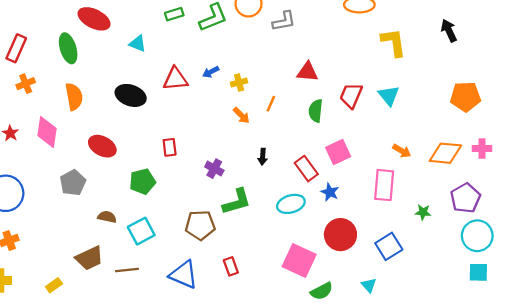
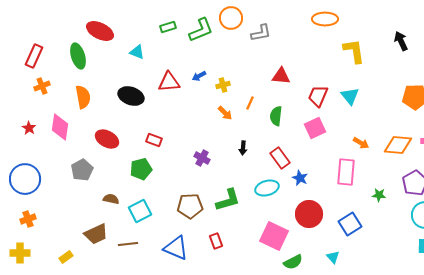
green semicircle: (316, 111) -> (276, 116), moved
red rectangle: (170, 147) -> (154, 140), moved, turned -63
pink square: (338, 152) -> (315, 128), moved
green L-shape: (237, 202) -> (228, 200), moved

